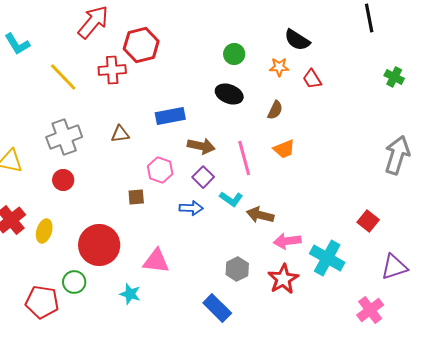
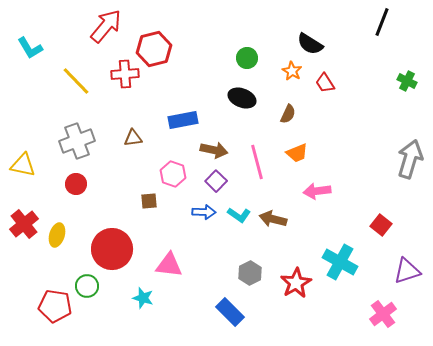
black line: (369, 18) -> (382, 22), turned 32
orange star: (279, 67) -> (292, 71), turned 30
cyan L-shape: (231, 199) -> (239, 215), moved
pink arrow: (287, 241) -> (317, 191), moved

